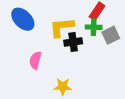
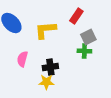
green cross: (94, 27) -> (84, 51), moved
black cross: (73, 42) -> (50, 67), moved

